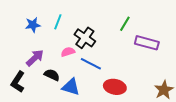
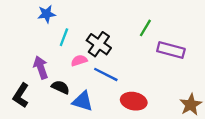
cyan line: (58, 22) -> (64, 37), moved
blue star: (33, 25) -> (47, 14), moved
purple arrow: (35, 58) -> (41, 67), turned -66

